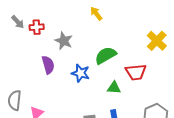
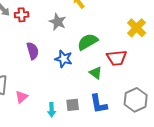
gray star: (64, 41) -> (58, 22), moved
green triangle: (114, 88) -> (96, 73), turned 32

